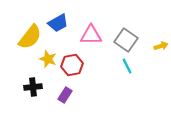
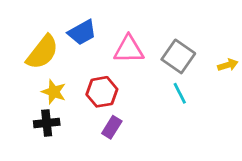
yellow star: (48, 59) -> (54, 92), moved
purple rectangle: (65, 95) -> (112, 127), moved

